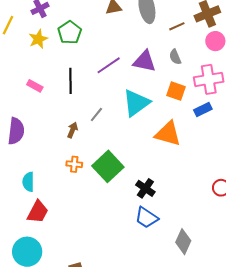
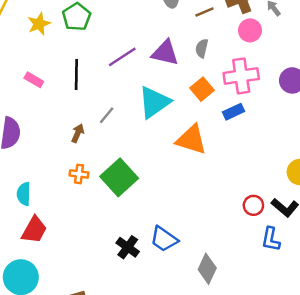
gray semicircle: (175, 57) -> (202, 48), turned 35
orange square: (176, 91) -> (202, 89), turned 30
black cross: (145, 188) -> (128, 247), moved

